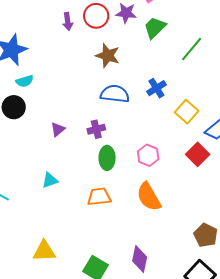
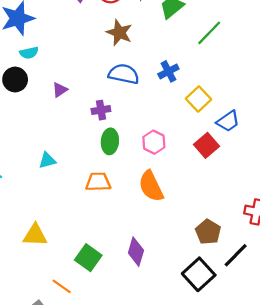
purple triangle: (58, 129) -> (60, 90), moved

